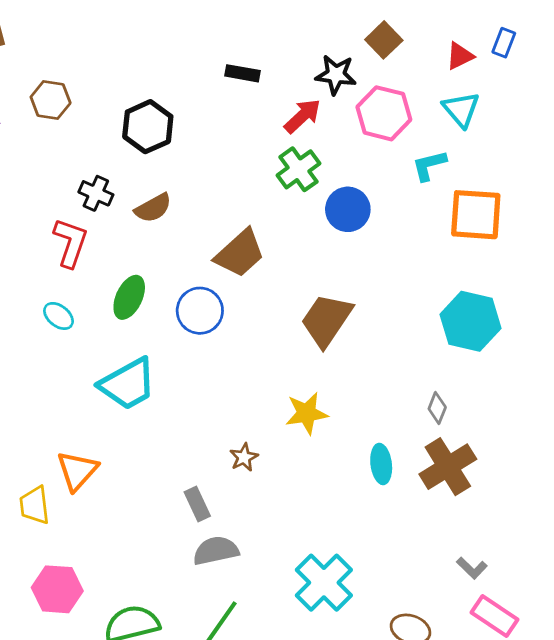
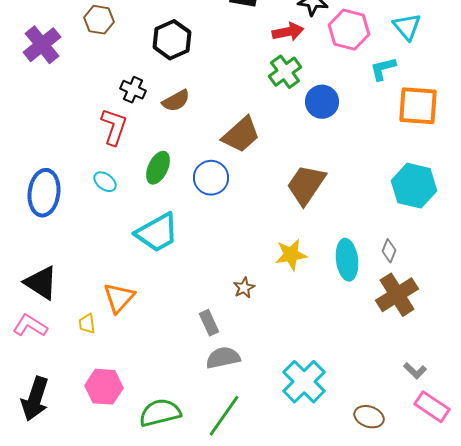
red arrow: (303, 116) -> (288, 32), turned 32
cyan ellipse: (381, 464) -> (347, 260), moved, size x1.4
yellow trapezoid: (35, 505) -> (87, 324), size x0.7

